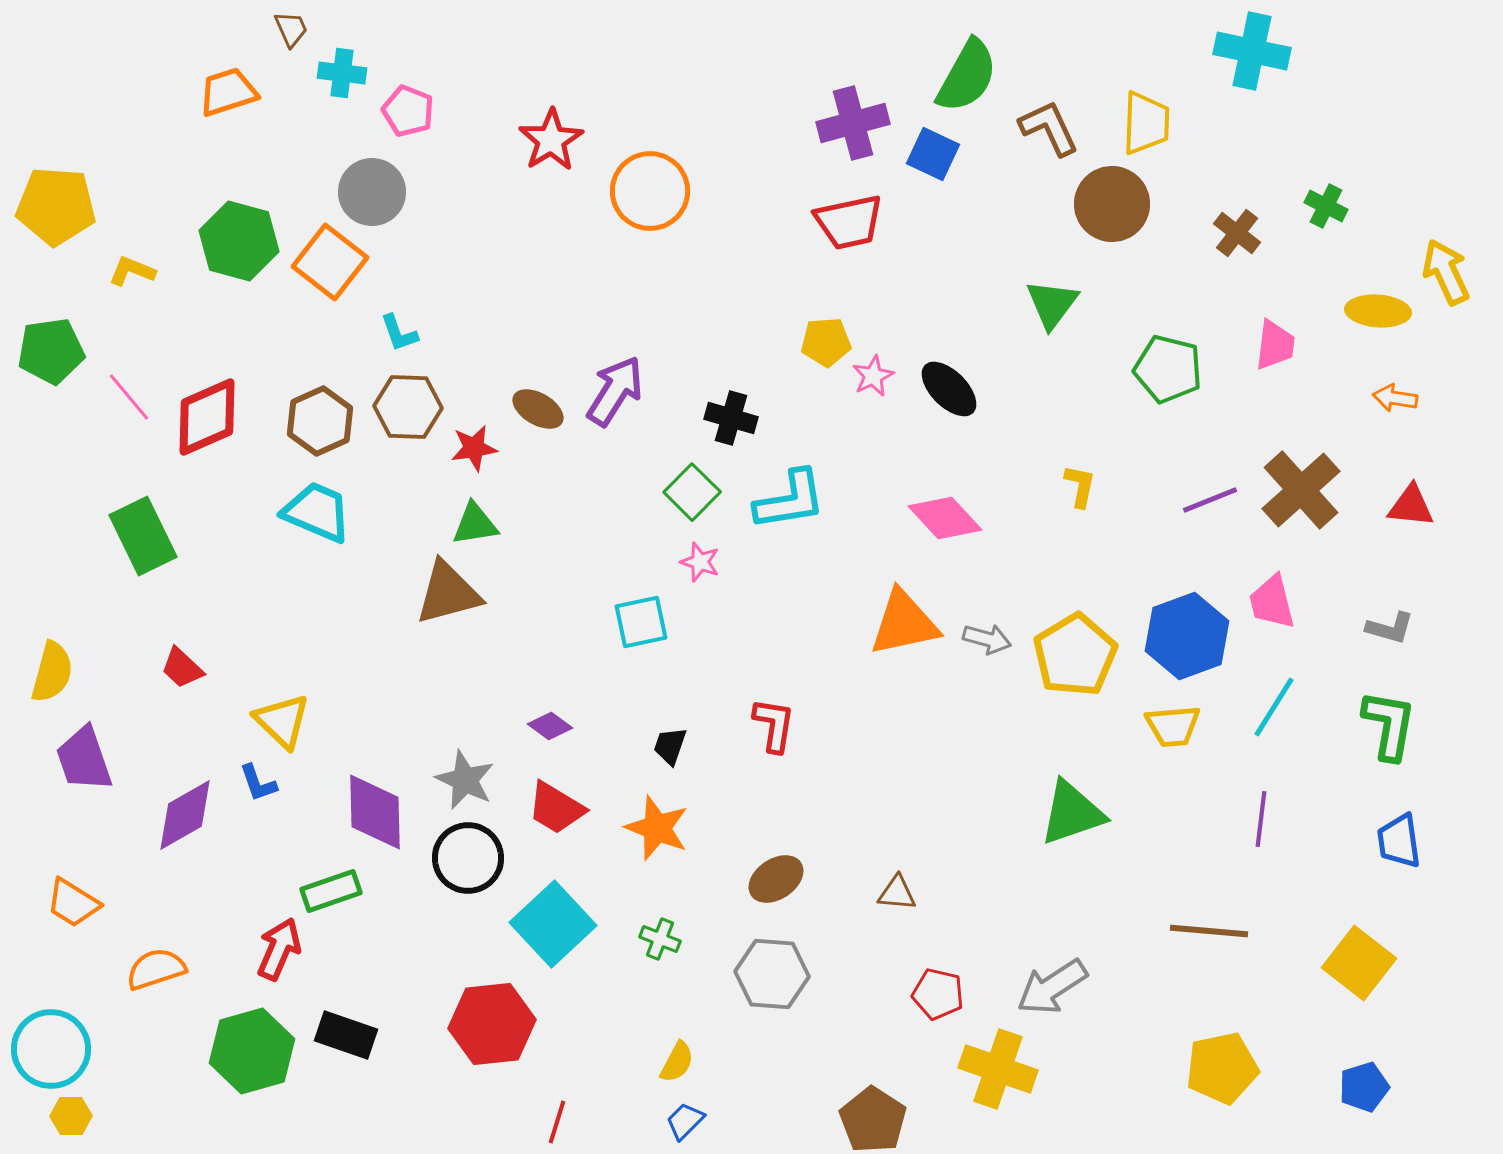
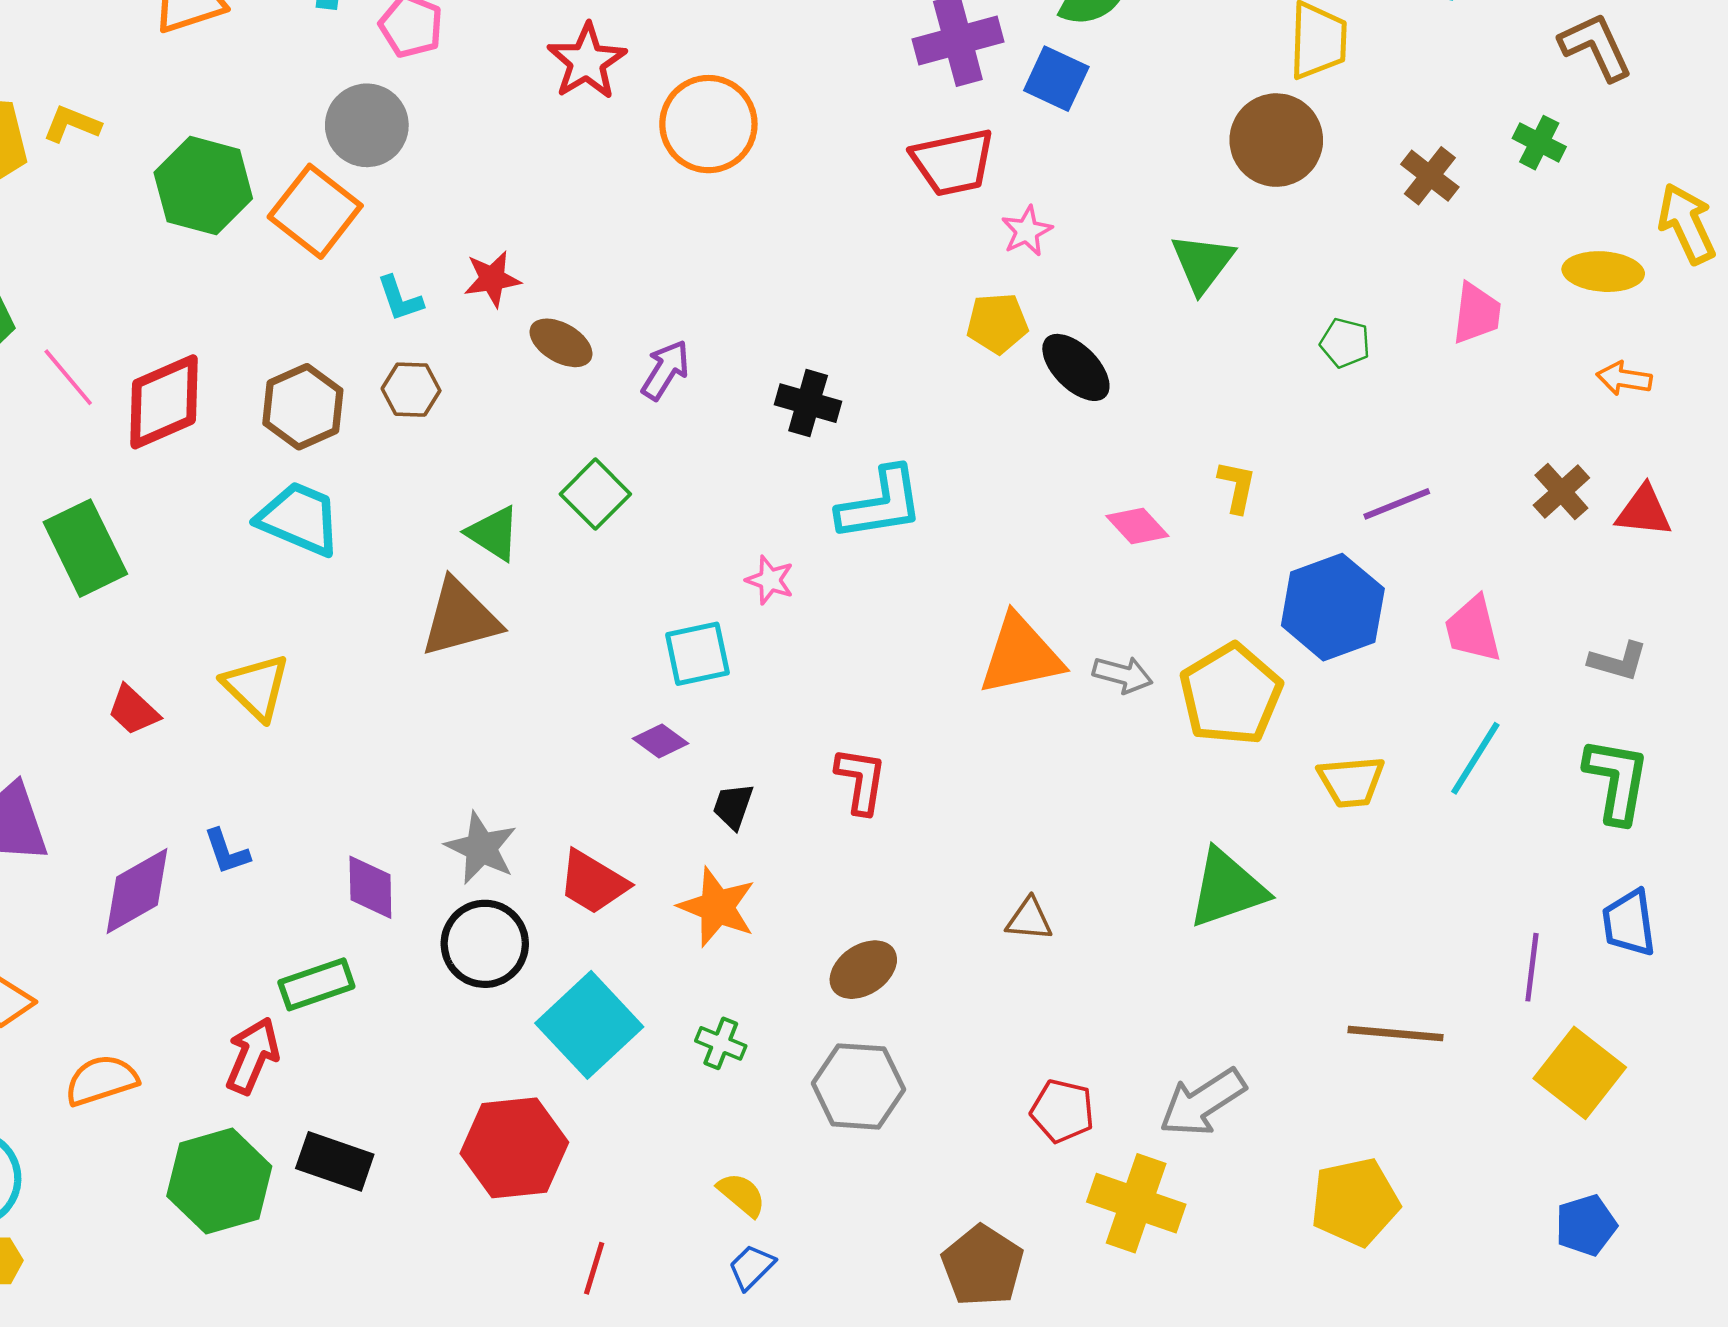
brown L-shape: (1049, 128) -> (1596, 47), moved
yellow L-shape: (132, 271) -> (72, 124), moved
yellow pentagon: (826, 342) -> (997, 323), moved
green pentagon: (1168, 369) -> (1345, 343), size x0.6
pink star: (873, 376) -> (1027, 231), moved
purple arrow: (615, 391) -> (665, 370), size x0.7
brown hexagon: (408, 407) -> (411, 390), size x0.7
brown ellipse: (538, 409) -> (561, 343), moved
red star: (474, 448) -> (492, 279), moved
brown cross: (1301, 490) -> (1561, 492), moved, size x0.6
green square: (692, 492) -> (595, 494), moved
pink diamond: (945, 518) -> (1137, 526), moved, size x0.7
green triangle: (475, 524) -> (493, 533), turned 42
blue hexagon: (1187, 636) -> (1333, 607), moved
yellow triangle: (282, 721) -> (256, 687), moved
purple diamond: (550, 726) -> (661, 741), moved
purple diamond: (375, 812) -> (370, 887), size x0.7
purple line: (1261, 819) -> (1532, 967), moved
brown triangle: (897, 893) -> (1029, 919), moved
yellow semicircle: (677, 1062) -> (742, 1195), turned -78
yellow pentagon: (1222, 1068) -> (1355, 1202), moved

